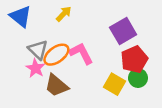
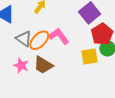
pink star: (35, 68) -> (21, 65), moved
yellow square: (115, 84) -> (90, 56), turned -30

